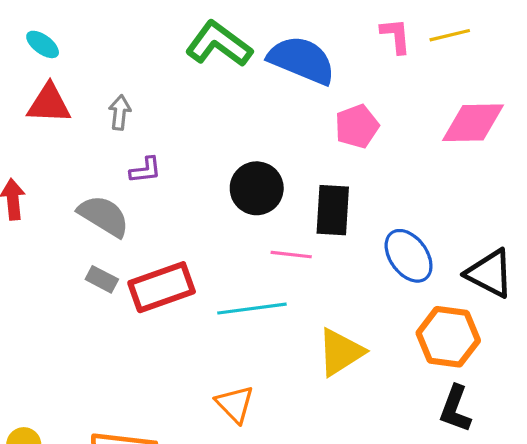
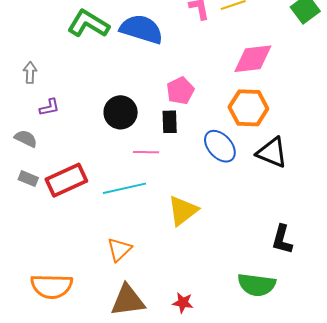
pink pentagon: (357, 126) -> (180, 91), moved
black rectangle: (333, 210) -> (170, 122), size x0.7
gray semicircle: (104, 216) -> (26, 139), size x0.7
orange hexagon: (448, 337) -> (248, 108), moved
orange triangle: (235, 404) -> (119, 249), turned 36
black L-shape: (455, 409) -> (282, 239), moved

